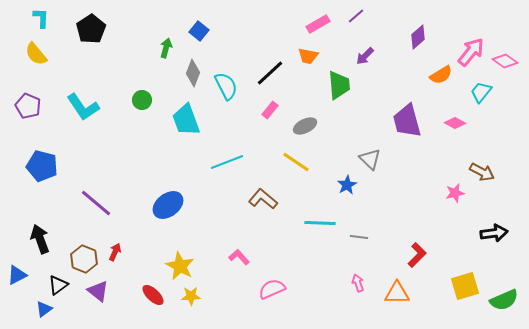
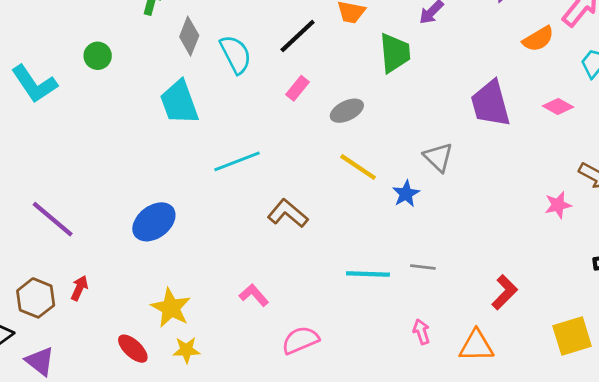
green circle: (142, 100) -> (98, 56), moved
yellow line: (296, 162) -> (358, 167), moved
cyan line: (320, 223) -> (368, 274), moved
purple triangle: (98, 291) -> (40, 361), moved

